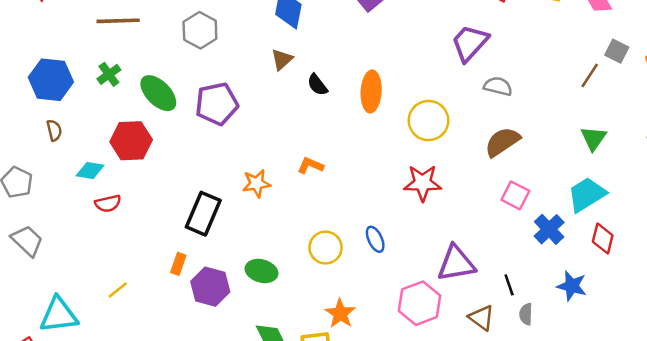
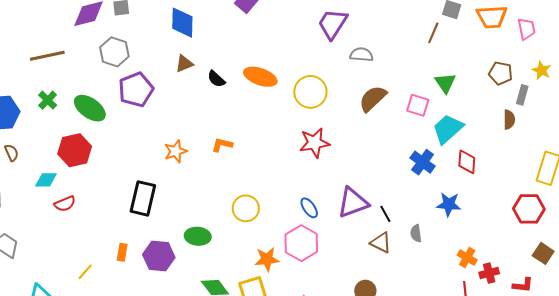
brown triangle: (282, 59) -> (184, 64), turned 30
orange ellipse: (371, 91) -> (260, 77), turned -64
purple pentagon: (217, 104) -> (136, 90), moved
orange star: (257, 183) -> (176, 151), moved
pink square: (515, 195) -> (418, 105), moved
blue ellipse: (375, 239) -> (309, 208), moved
orange rectangle: (178, 264) -> (122, 252), moved
black line: (509, 285) -> (385, 214), moved
pink hexagon: (420, 303) -> (301, 243), moved
orange star: (340, 314) -> (267, 259), turned -30

